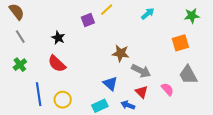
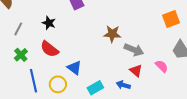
gray line: (20, 37) -> (18, 29), moved, turned 64
green cross: (20, 65) -> (21, 55), moved
blue triangle: (110, 84) -> (74, 68), moved

